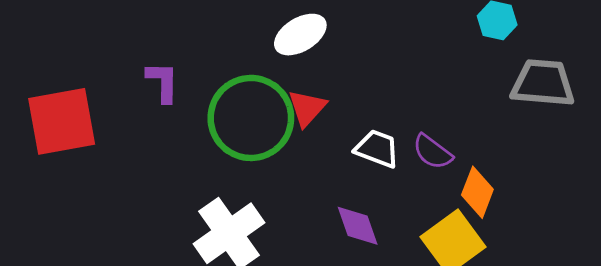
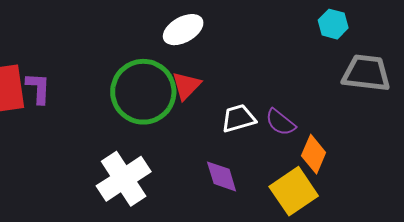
purple L-shape: (163, 82) -> (38, 88), moved
white trapezoid: (377, 149) -> (238, 118), turned -39

